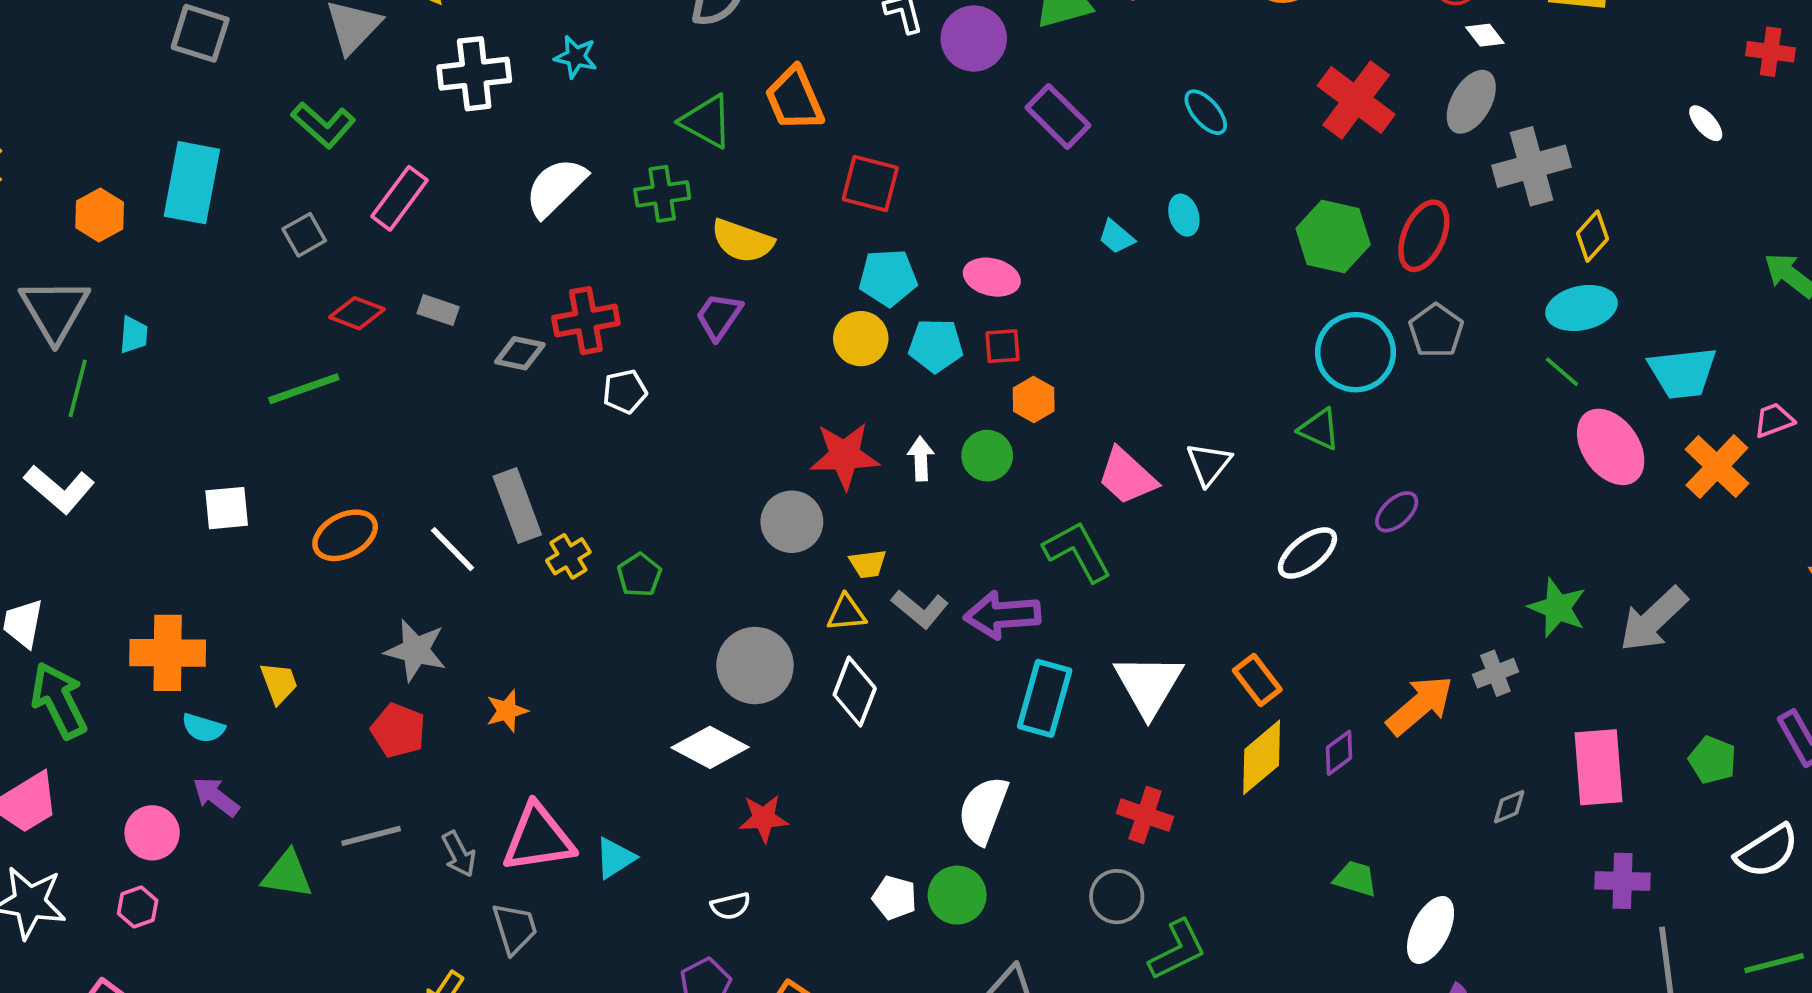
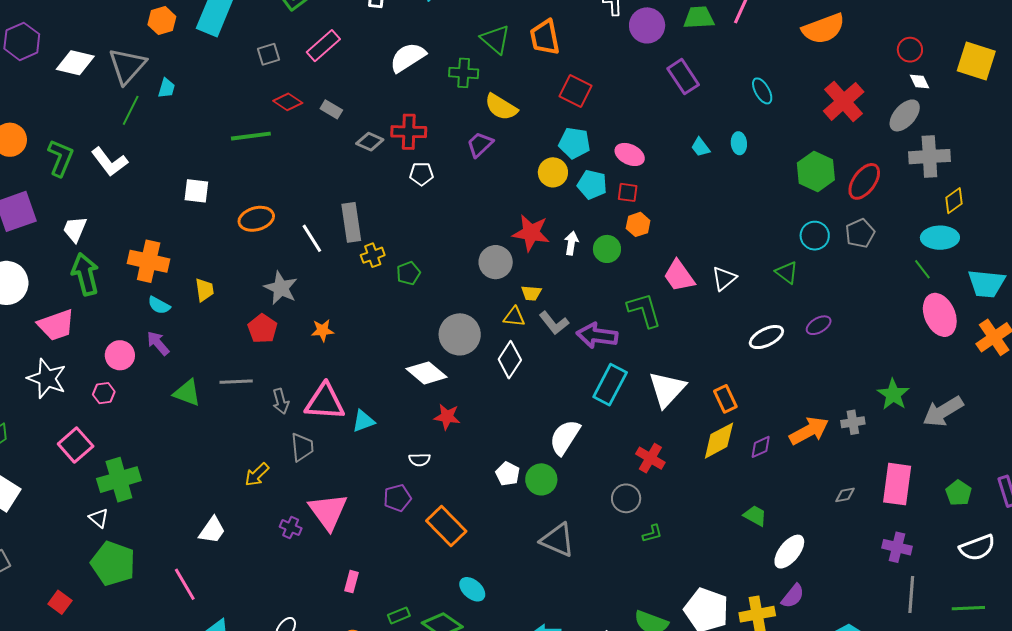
cyan circle: (1356, 352) -> (815, 236), size x0.7
green L-shape: (1177, 950) -> (652, 534), size x0.6

